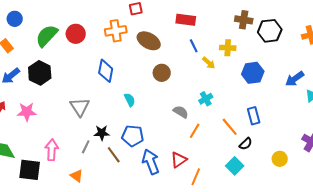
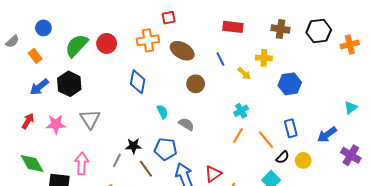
red rectangle: (186, 20) -> (233, 27), moved
black hexagon: (270, 31) -> (319, 31), moved
blue line: (194, 46) -> (220, 59), moved
blue arrow: (295, 79) -> (327, 135), moved
gray triangle: (80, 107) -> (90, 119), moved
gray semicircle: (181, 112) -> (186, 124), moved
orange line: (195, 131) -> (238, 136), moved
yellow circle: (280, 159) -> (303, 160), moved

